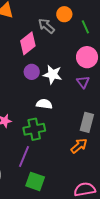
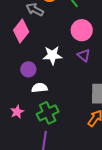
purple circle: (32, 72) -> (28, 69), moved
white semicircle: (44, 104) -> (39, 88), moved

